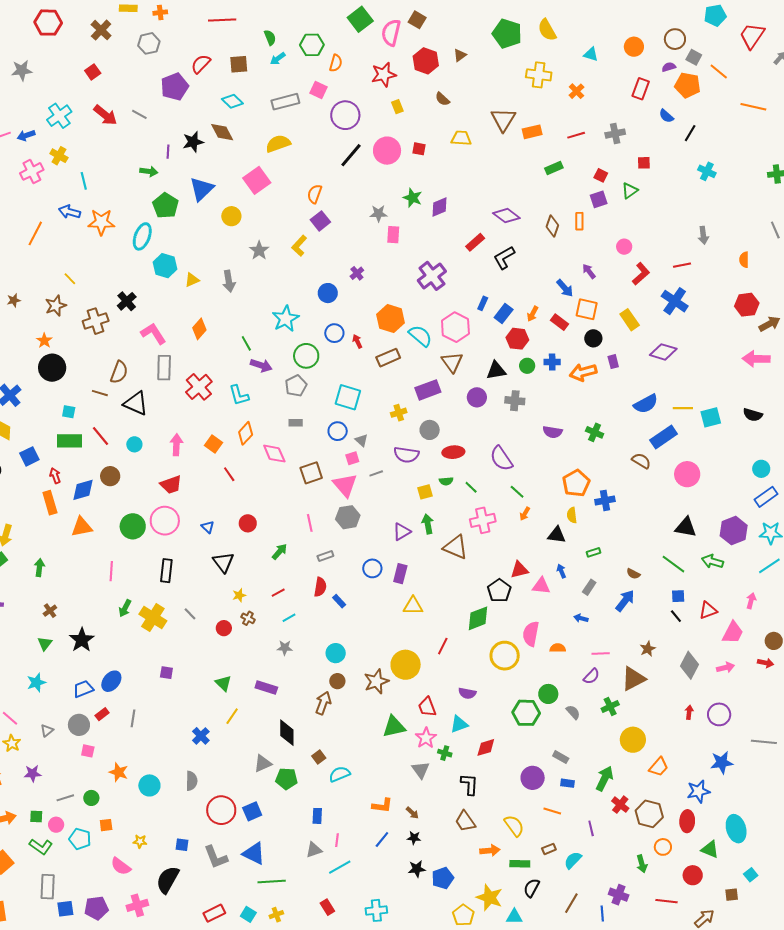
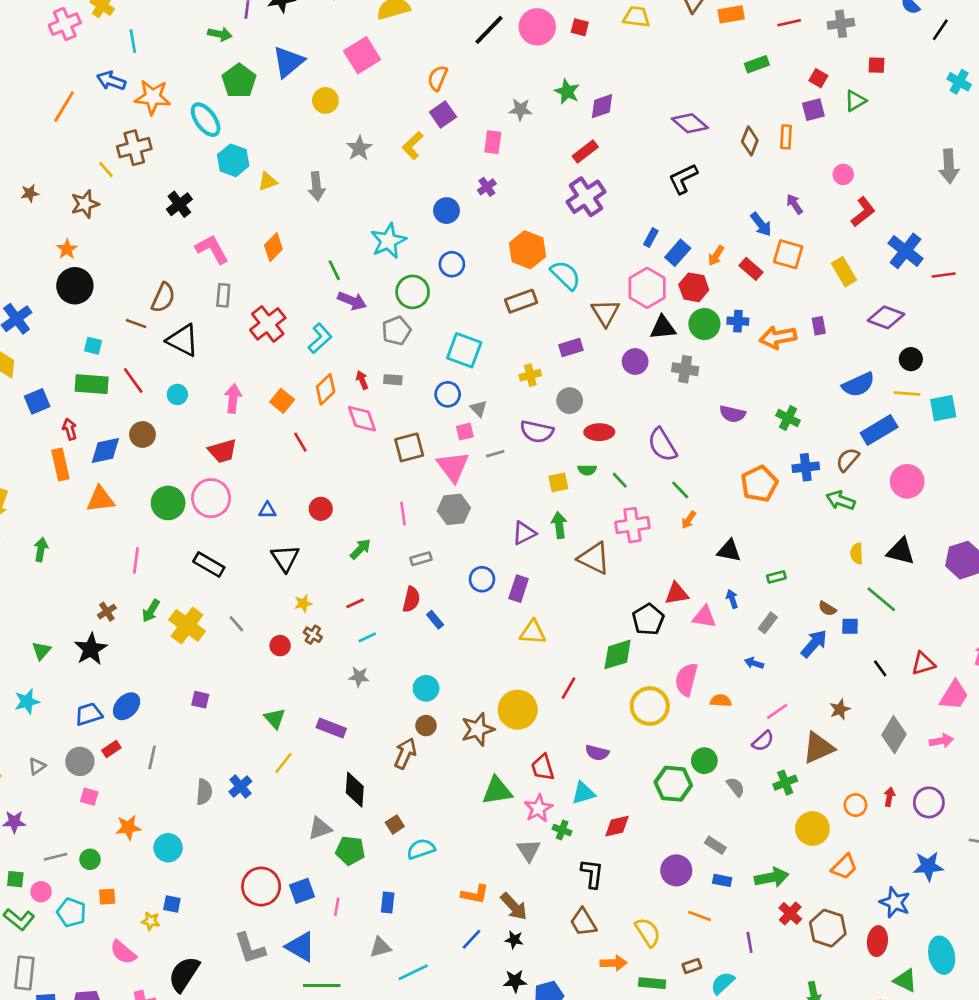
pink rectangle: (393, 235) -> (493, 142), moved
gray arrow: (703, 235) -> (949, 166), size x1.4
cyan ellipse: (142, 236) -> (206, 120), turned -60
red rectangle: (475, 242) -> (585, 152), moved
red line: (682, 265) -> (944, 275), moved
brown cross: (96, 321) -> (134, 148), moved
pink hexagon: (455, 327) -> (647, 288), moved
black circle: (593, 338) -> (911, 359), moved
red arrow: (357, 341) -> (362, 380), moved
green circle: (527, 366) -> (704, 324), size x1.5
gray rectangle: (164, 368) -> (223, 295), size x0.7
purple rectangle: (428, 390) -> (571, 347), size x0.7
cyan L-shape: (239, 395) -> (320, 338), turned -120
brown semicircle: (641, 461) -> (848, 460), turned -84
blue cross: (605, 500) -> (806, 467), moved
yellow semicircle: (572, 515) -> (857, 554), moved
blue triangle: (208, 527) -> (267, 510), turned -48
green arrow: (712, 561) -> (841, 500), moved
black rectangle: (166, 571) -> (209, 565), turned -70
blue square: (678, 596) -> (850, 626), moved
brown cross: (50, 611) -> (107, 612), moved
pink line: (601, 653) -> (777, 711), turned -36
orange star: (119, 772) -> (128, 828), turned -30
green arrow: (605, 778) -> (772, 877), turned 50
gray semicircle: (191, 781) -> (204, 792), moved
blue star: (698, 791) -> (895, 902), turned 30
brown arrow: (412, 813) -> (514, 906), size x1.6
pink line: (337, 840) -> (337, 907), moved
blue square: (182, 845) -> (172, 904), moved
orange circle: (663, 847) -> (855, 805), moved

